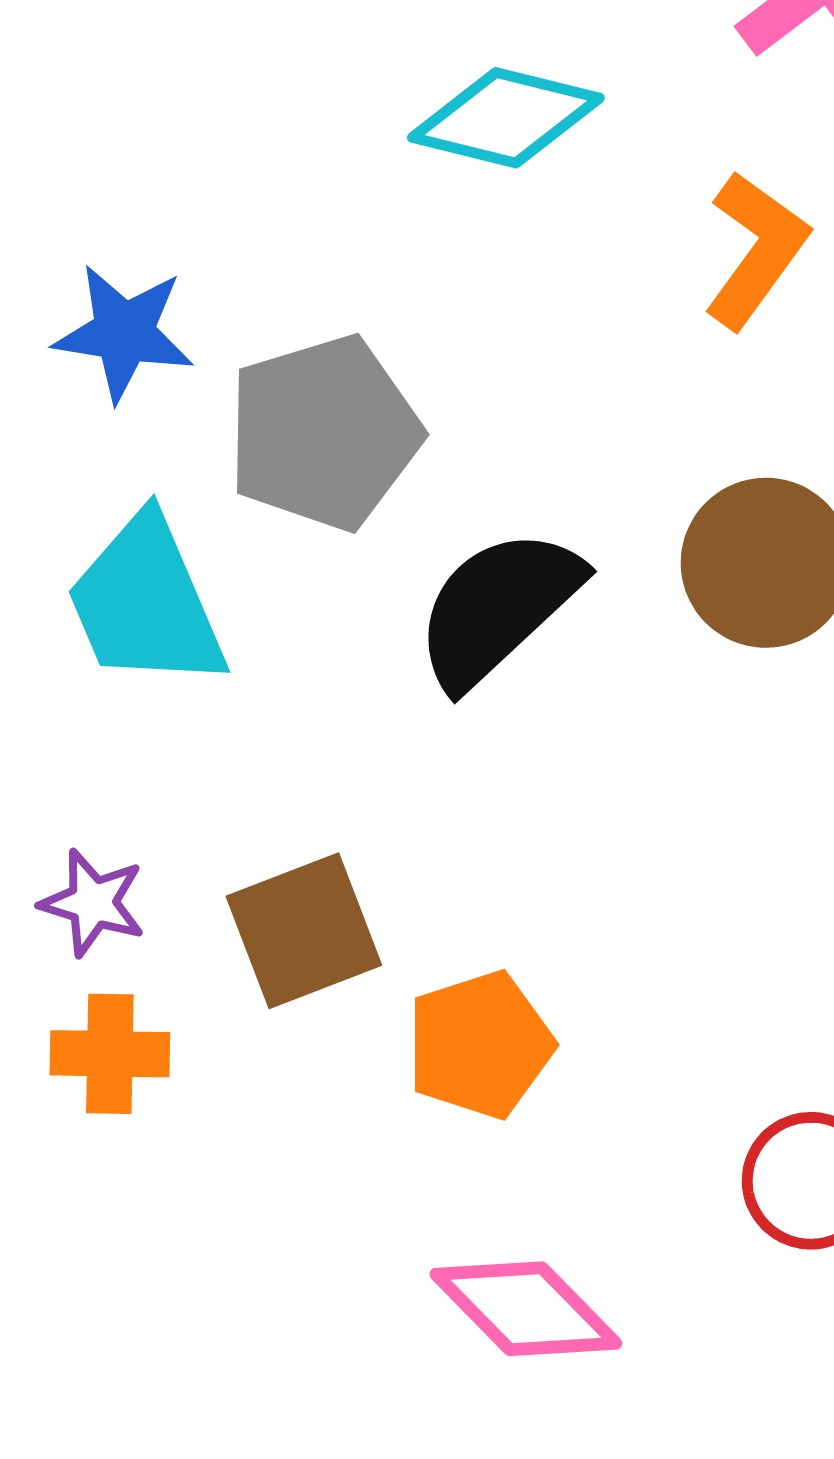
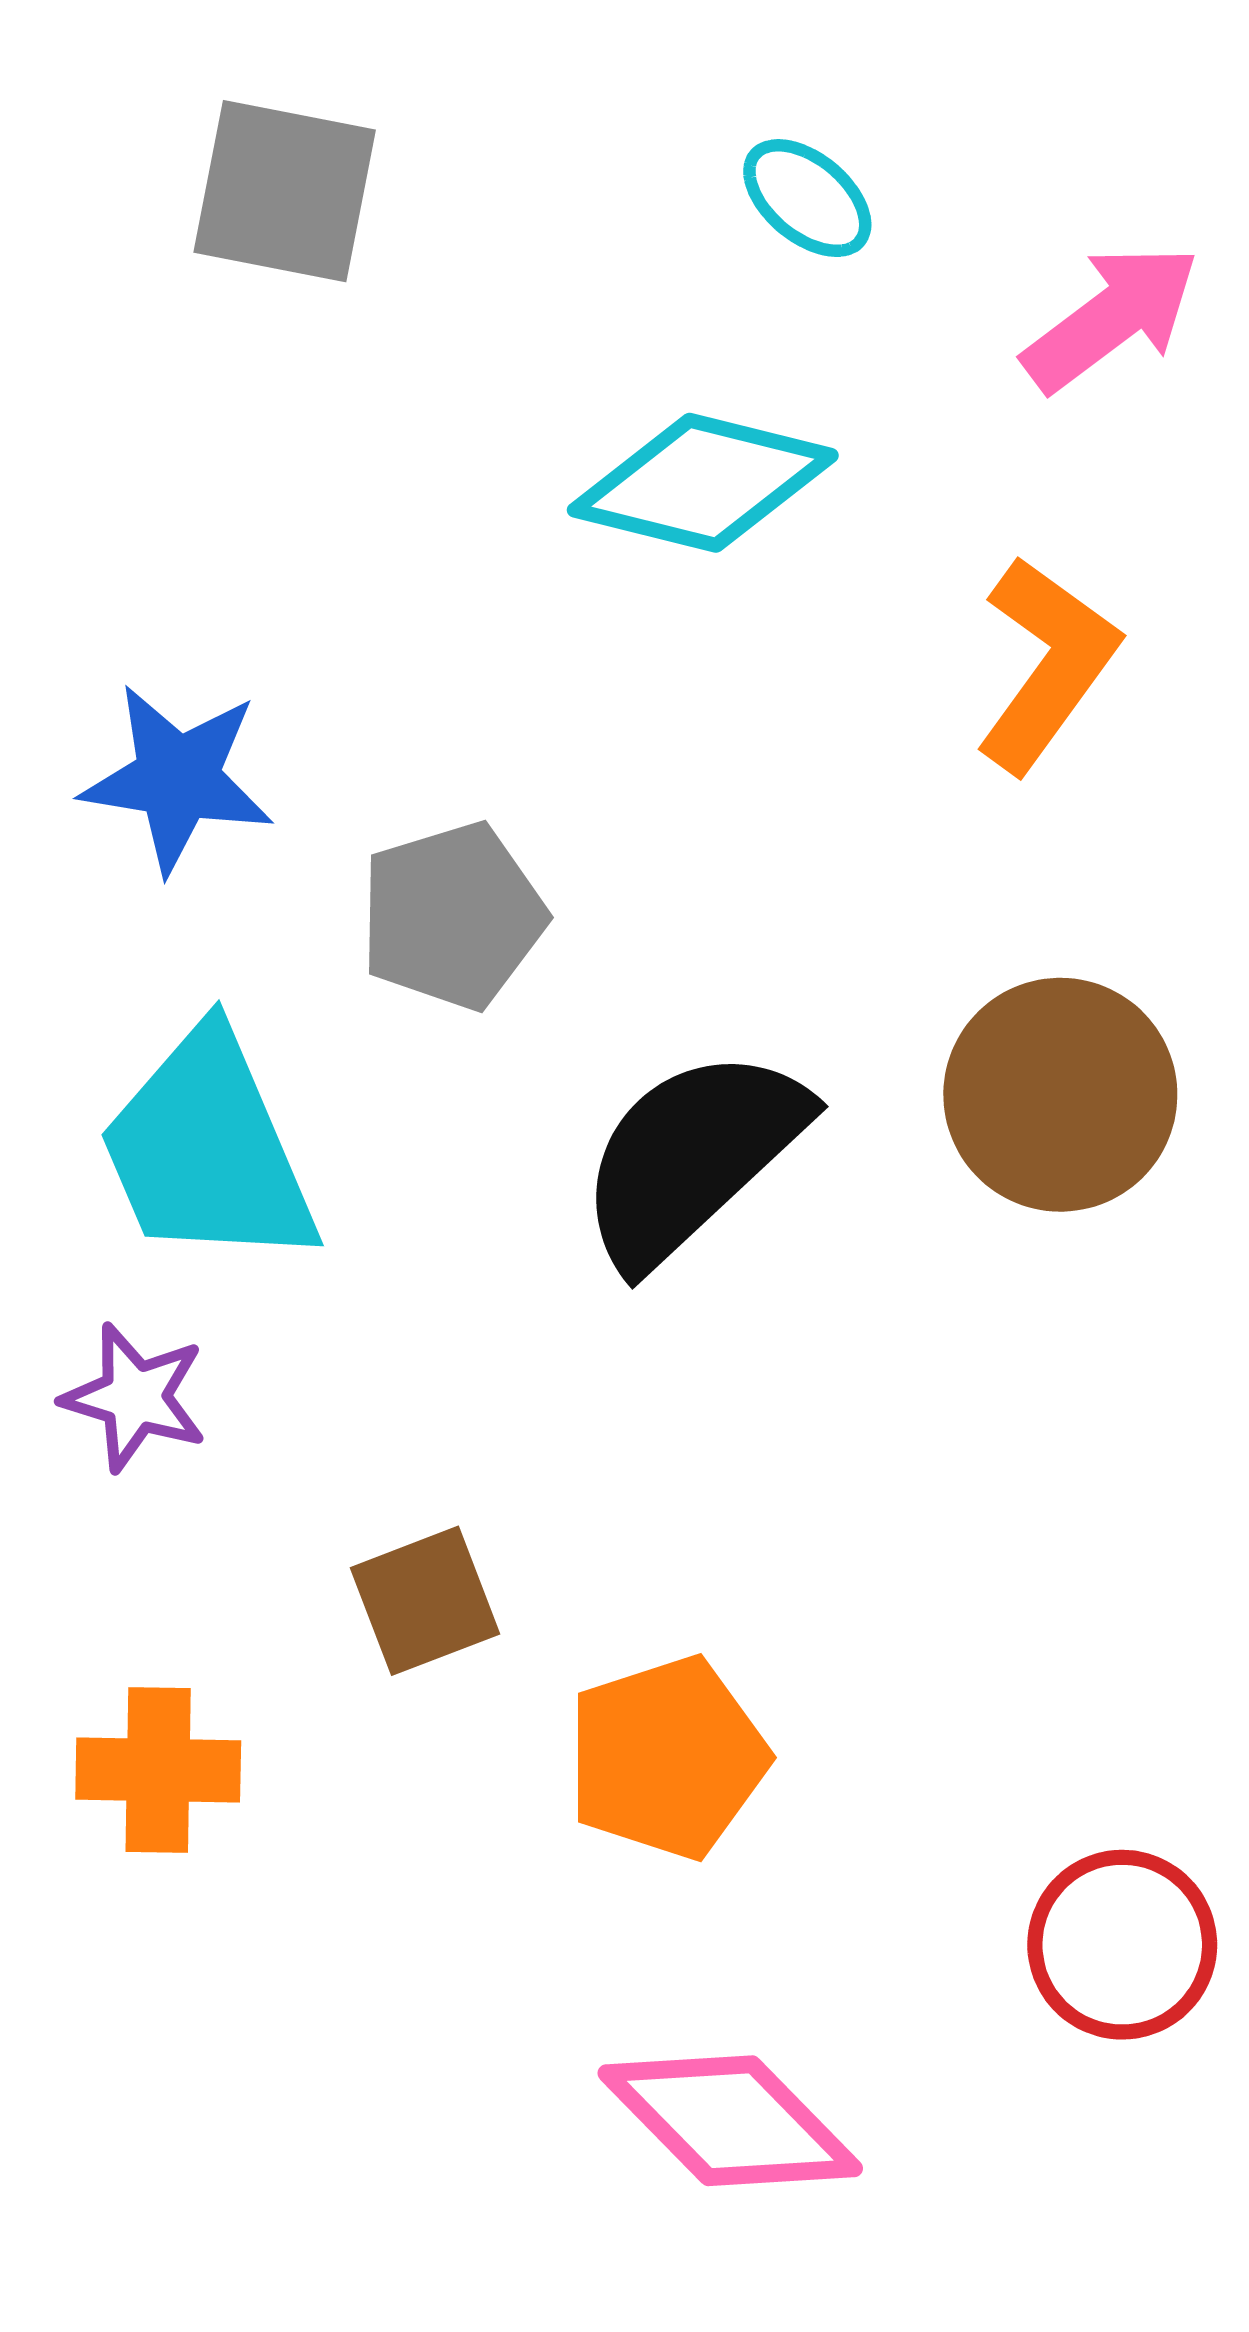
gray pentagon: (324, 433) -> (452, 916), size x0.7
purple star: (93, 903) -> (135, 1397), moved
brown square: (304, 931) -> (425, 1601), size x0.7

